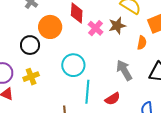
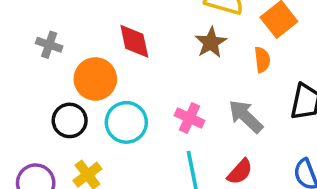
pink cross: (95, 28) -> (189, 118), moved
cyan circle: (73, 65) -> (126, 122), moved

